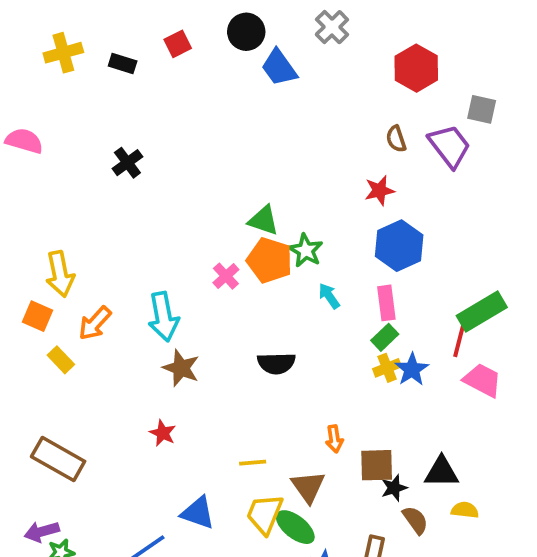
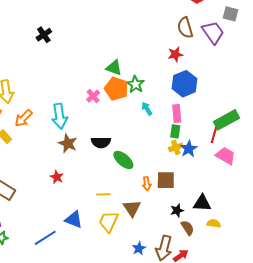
brown semicircle: (396, 139) -> (185, 28), size x1.5
green rectangle: (385, 337) -> (175, 131), turned -40
black semicircle: (276, 363) -> (101, 142), moved
brown square: (377, 465) -> (166, 180), moved
green ellipse: (295, 527) -> (123, 160), moved

